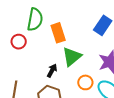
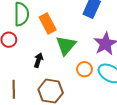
black arrow: (52, 71) -> (38, 60), moved

